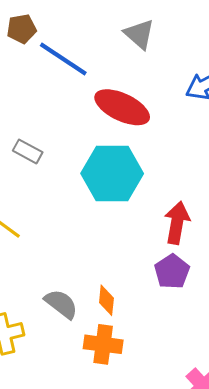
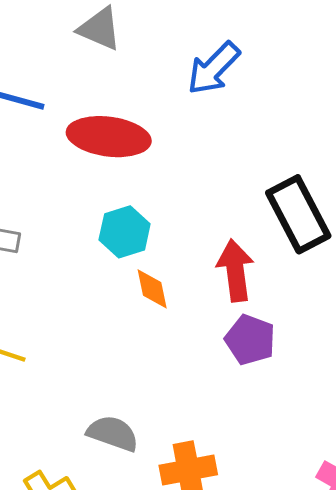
cyan hexagon: (112, 174) -> (125, 232), size x0.6
orange diamond: (106, 300) -> (152, 289), moved

